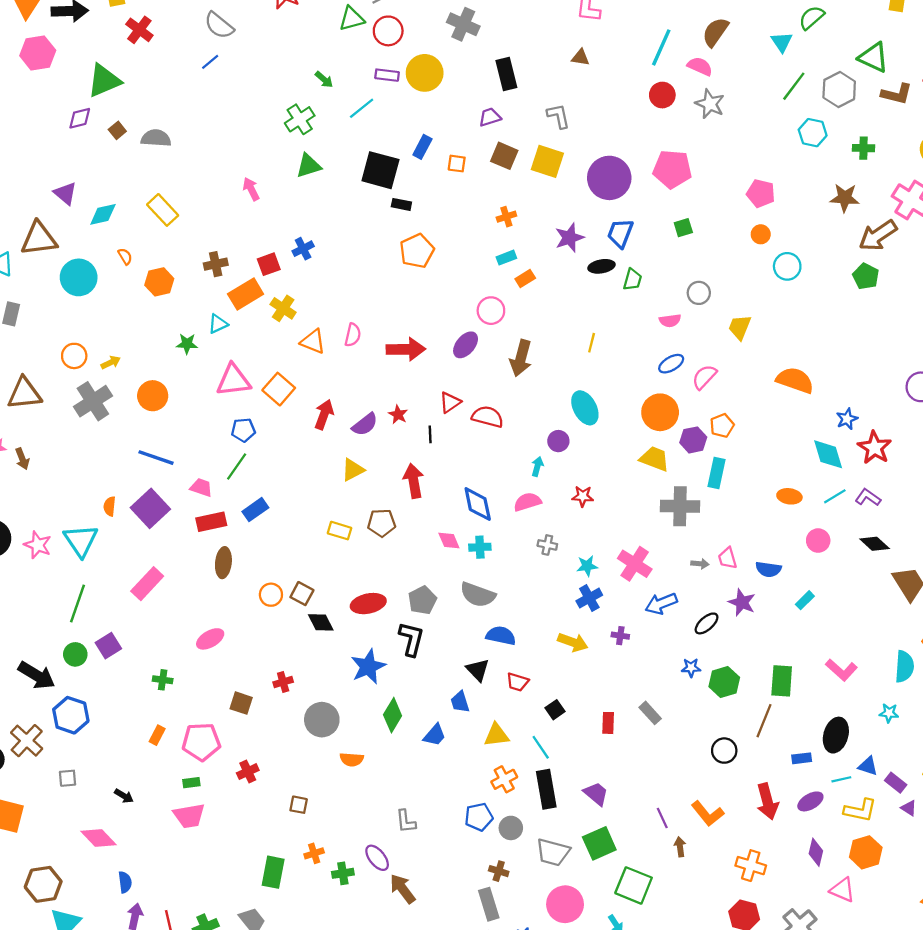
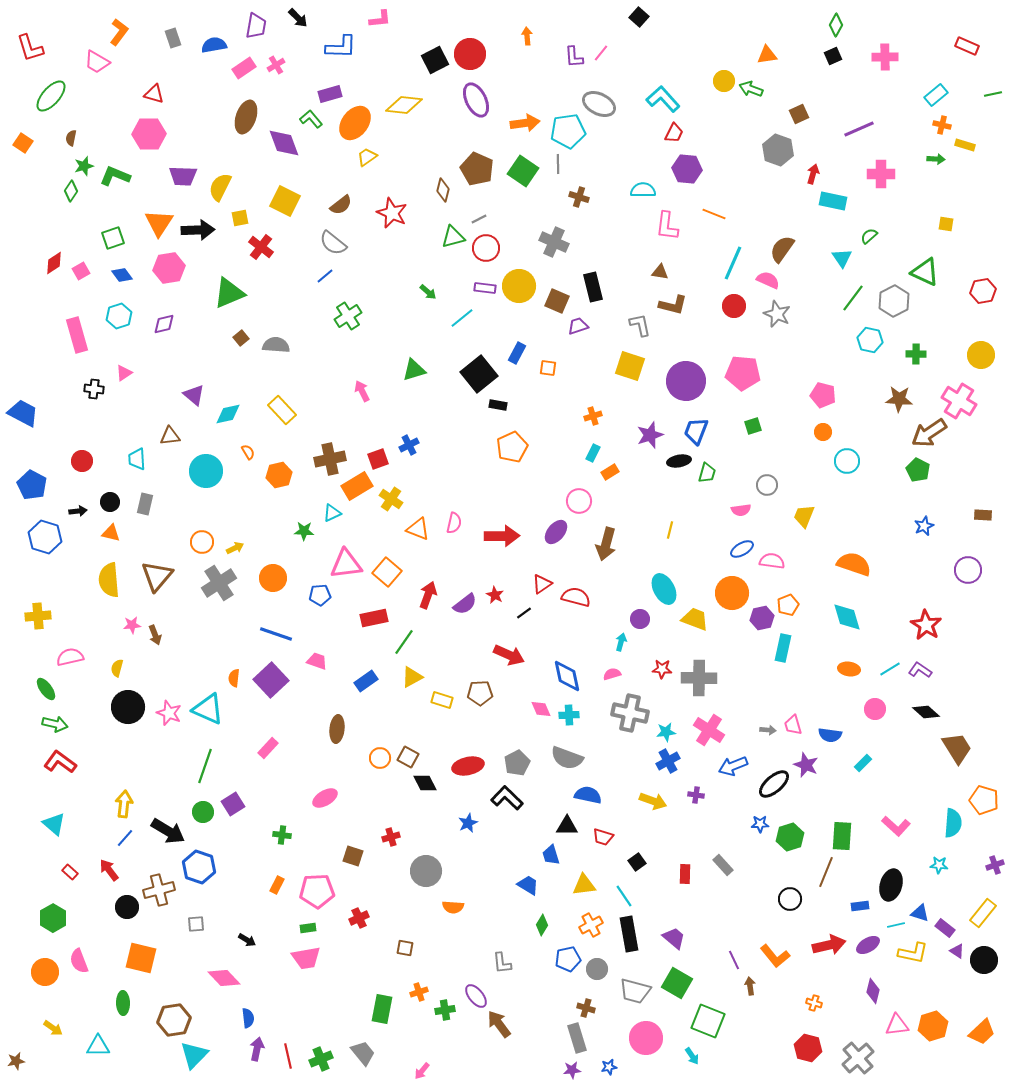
green semicircle: (812, 18) -> (869, 236), size x0.7
brown L-shape: (897, 94) -> (673, 305), moved
purple diamond: (80, 118) -> (164, 324), moved
green cross: (300, 119) -> (348, 316), moved
brown square: (504, 156) -> (557, 301), moved
black square: (380, 170) -> (479, 374), turned 36
brown triangle: (39, 239) -> (170, 436), size x0.6
cyan rectangle: (506, 258) -> (593, 453), turned -42
brown cross: (216, 264) -> (330, 459), size x1.4
pink semicircle: (704, 377) -> (772, 561), turned 55
brown triangle: (24, 393) -> (157, 576), turned -44
blue star: (847, 419) -> (924, 526), moved
blue pentagon: (243, 430) -> (320, 595), moved
black line: (430, 434) -> (524, 613), turned 56
cyan diamond: (828, 454) -> (847, 617), moved
yellow trapezoid: (655, 459) -> (695, 619), moved
green line: (237, 466) -> (404, 642), moved
yellow triangle: (353, 470) -> (412, 677), moved
red arrow: (414, 481) -> (509, 655), turned 124
pink semicircle: (527, 502) -> (612, 674), size x0.7
gray cross: (680, 506) -> (699, 678), moved
red rectangle: (211, 522) -> (374, 618), moved
cyan triangle: (81, 541) -> (208, 709), turned -32
gray cross: (547, 545) -> (630, 713), size x2.0
pink rectangle: (147, 584) -> (268, 748), size x0.7
black ellipse: (707, 623) -> (774, 784), size x1.4
black L-shape: (411, 639) -> (507, 798), turned -60
blue star: (368, 667) -> (468, 823), size x0.6
black triangle: (478, 670) -> (567, 826), turned -45
green diamond: (393, 715) -> (542, 925), moved, size x0.7
blue trapezoid: (435, 735) -> (528, 885), turned -100
brown cross: (27, 741) -> (159, 890), turned 32
red arrow: (767, 801) -> (829, 945), turned -88
green square: (599, 843) -> (677, 983), turned -36
orange hexagon: (866, 852) -> (933, 1026), moved
orange cross: (751, 866) -> (814, 1003), size x0.6
pink triangle: (842, 890) -> (897, 1025), turned -30

